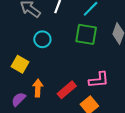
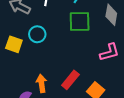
yellow square: (20, 64) -> (14, 44), moved
pink L-shape: (99, 80) -> (109, 52), moved

